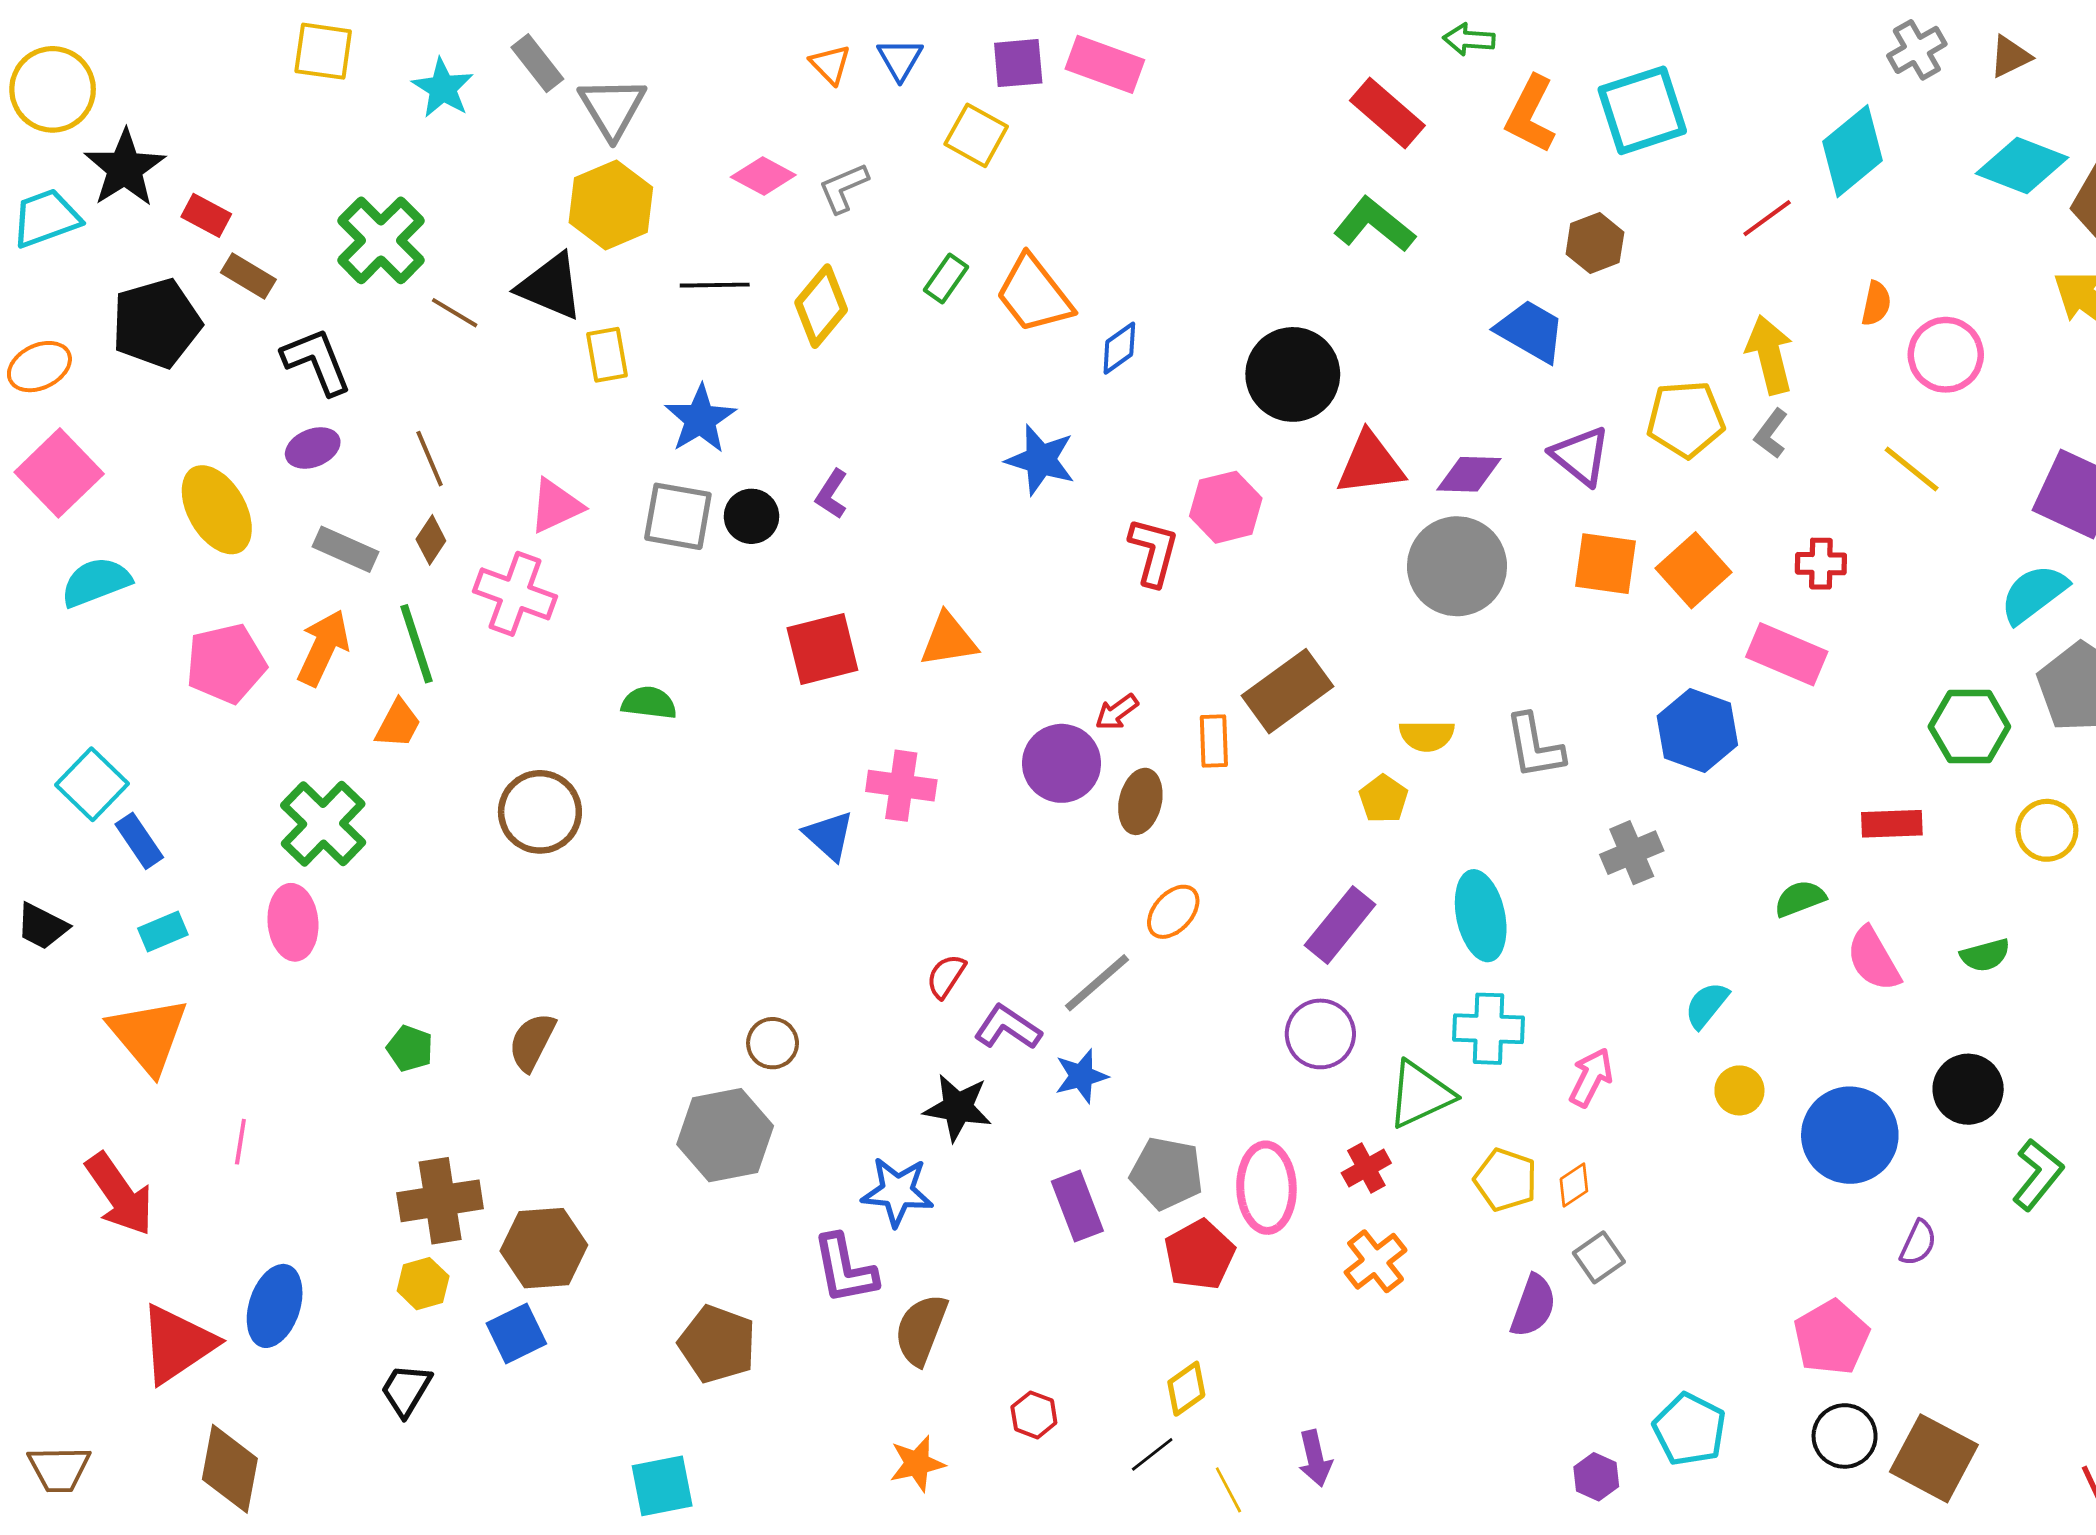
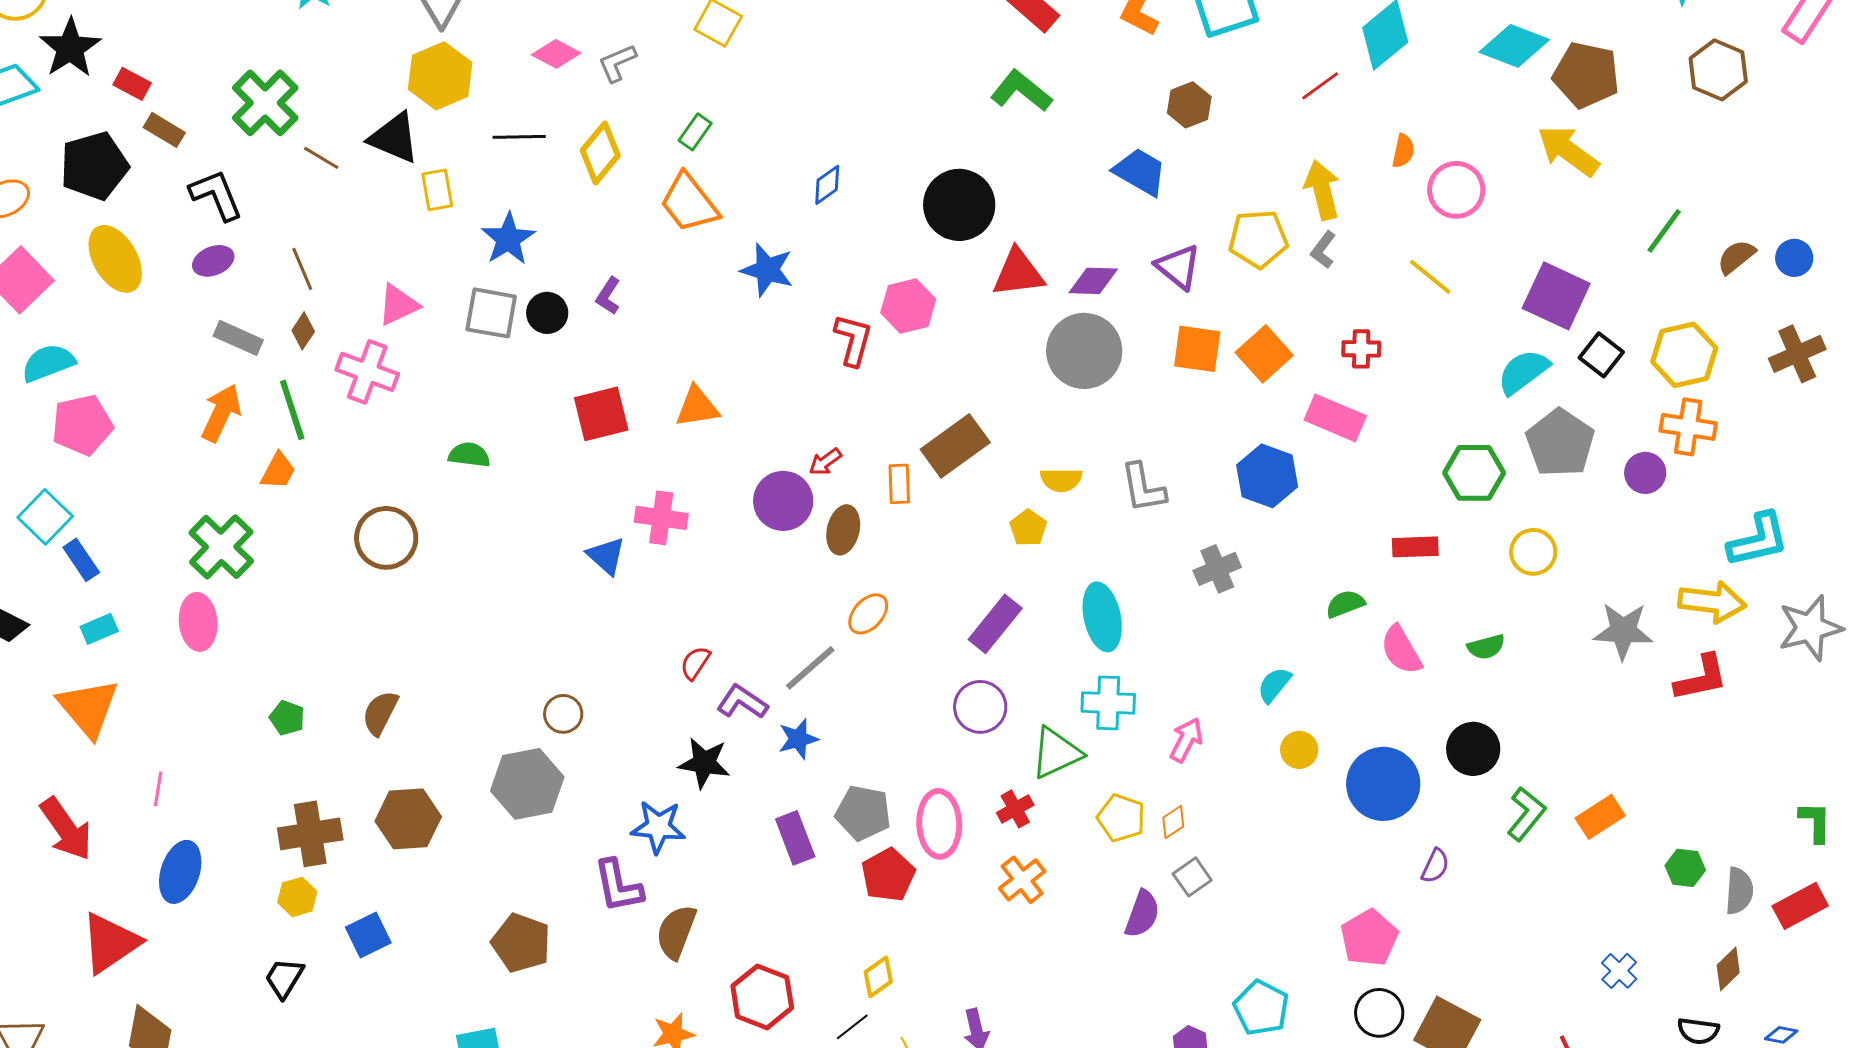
orange trapezoid: (1034, 294) -> (689, 203), moved
yellow ellipse: (217, 510) -> (115, 259), moved
pink pentagon: (226, 663) -> (82, 425), moved
brown hexagon: (544, 1248) -> (408, 819), moved
blue ellipse: (275, 1306) -> (180, 872), moved
red hexagon: (1034, 1415) -> (762, 997), size x1.8

